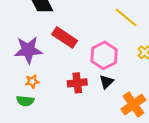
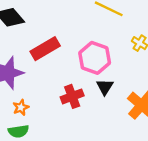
red rectangle: (65, 37) -> (45, 49), turned -50

